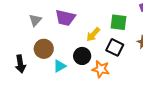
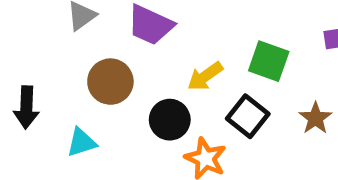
brown circle: (44, 49) -> (110, 82), moved
cyan triangle: (60, 66) -> (81, 142), moved

